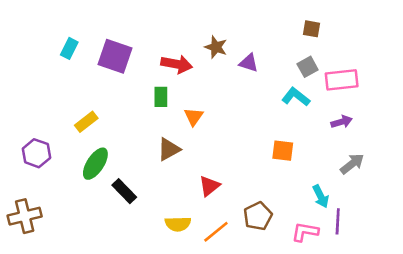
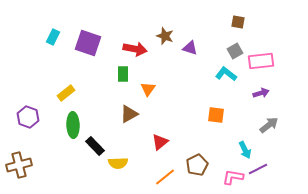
green ellipse: (95, 164) -> (73, 125), turned -35
purple line: (338, 221) -> (258, 169), turned 60
yellow semicircle: (178, 224) -> (118, 163), moved

